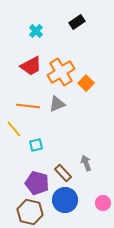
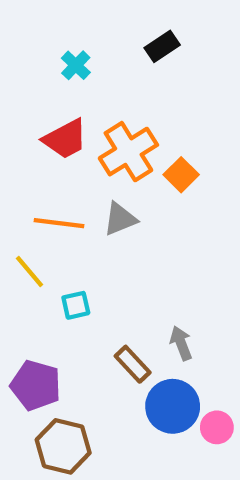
purple pentagon: (37, 183) -> (36, 385), moved
blue circle: (65, 200) -> (173, 406), moved

